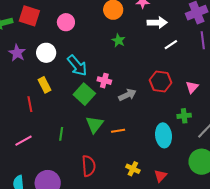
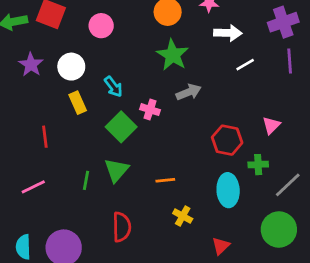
green star: (118, 40) -> (173, 55), size x1.6
cyan arrow: (77, 66) -> (113, 87), size x0.7
red hexagon: (161, 81) -> (227, 140), moved
yellow rectangle: (44, 85) -> (78, 103), moved
gray arrow: (127, 95) -> (189, 92), moved
green triangle: (95, 124) -> (116, 170), moved
yellow cross: (133, 169) -> (183, 216), moved

